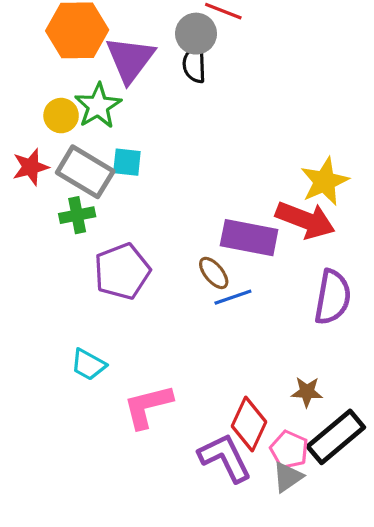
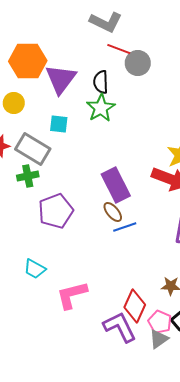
gray circle: (196, 34) -> (138, 63), moved
green star: (98, 106) -> (101, 108), moved
yellow circle: (61, 116) -> (14, 103), moved
cyan square: (127, 162) -> (59, 124), moved
purple rectangle: (249, 238) -> (116, 185), moved, turned 52

